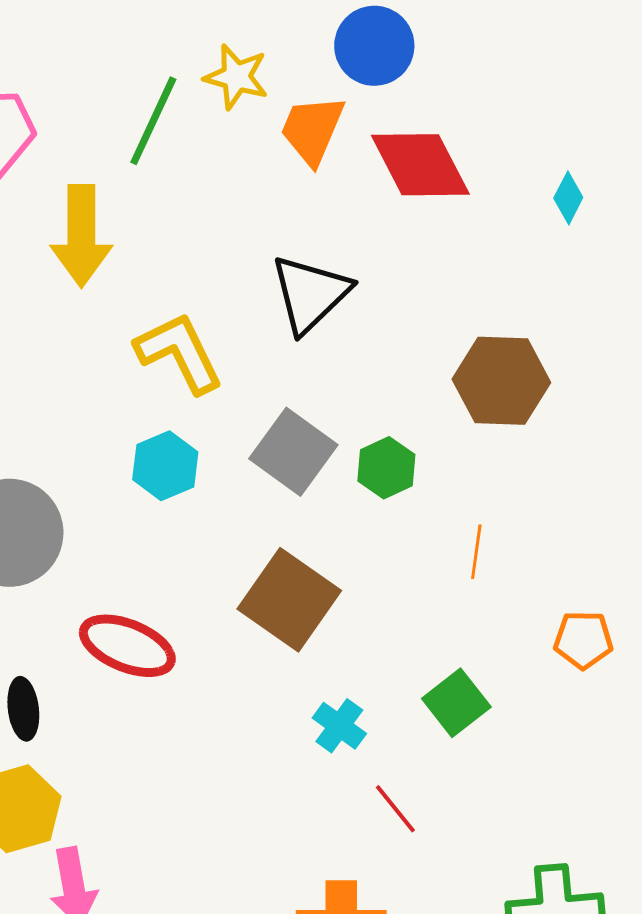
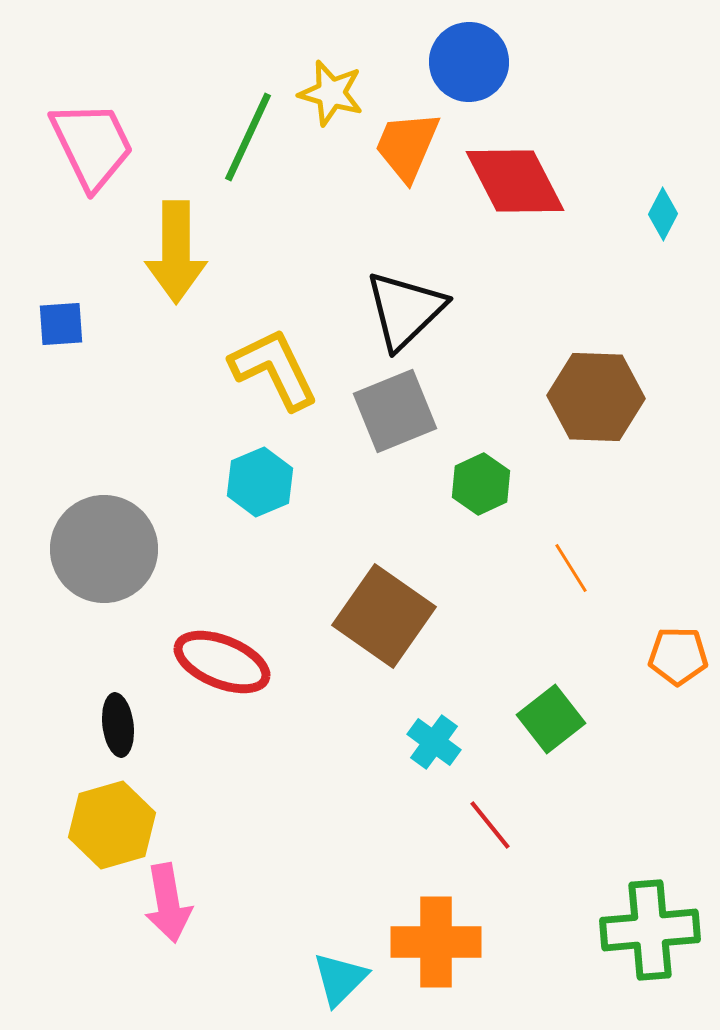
gray square: (293, 452) -> (395, 411), moved, turned 32
orange line: (476, 552) -> (571, 568), turned -40

